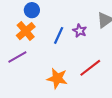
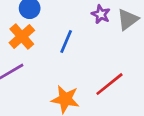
purple star: (80, 31) -> (101, 14), moved

